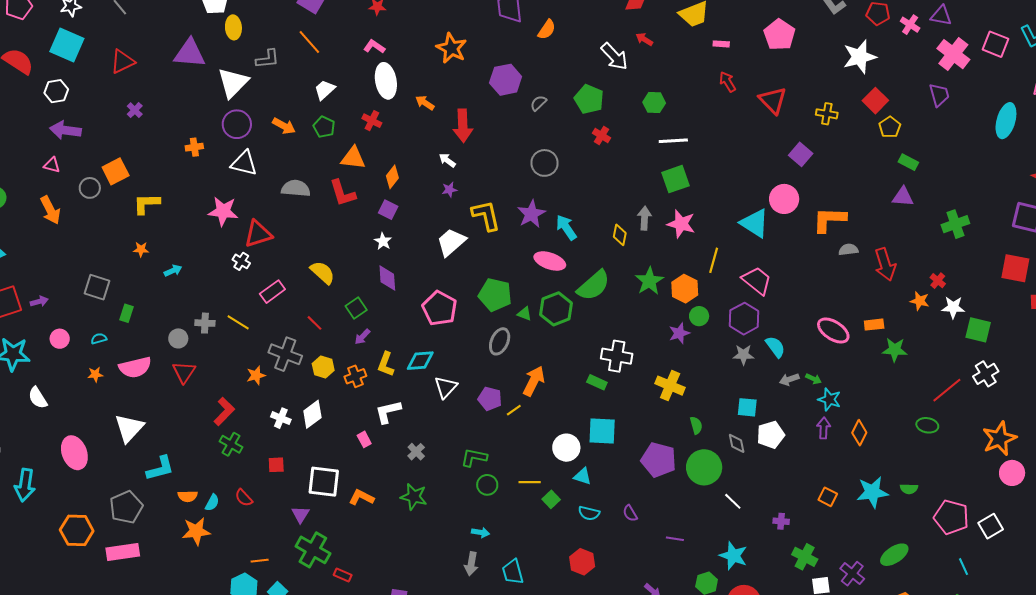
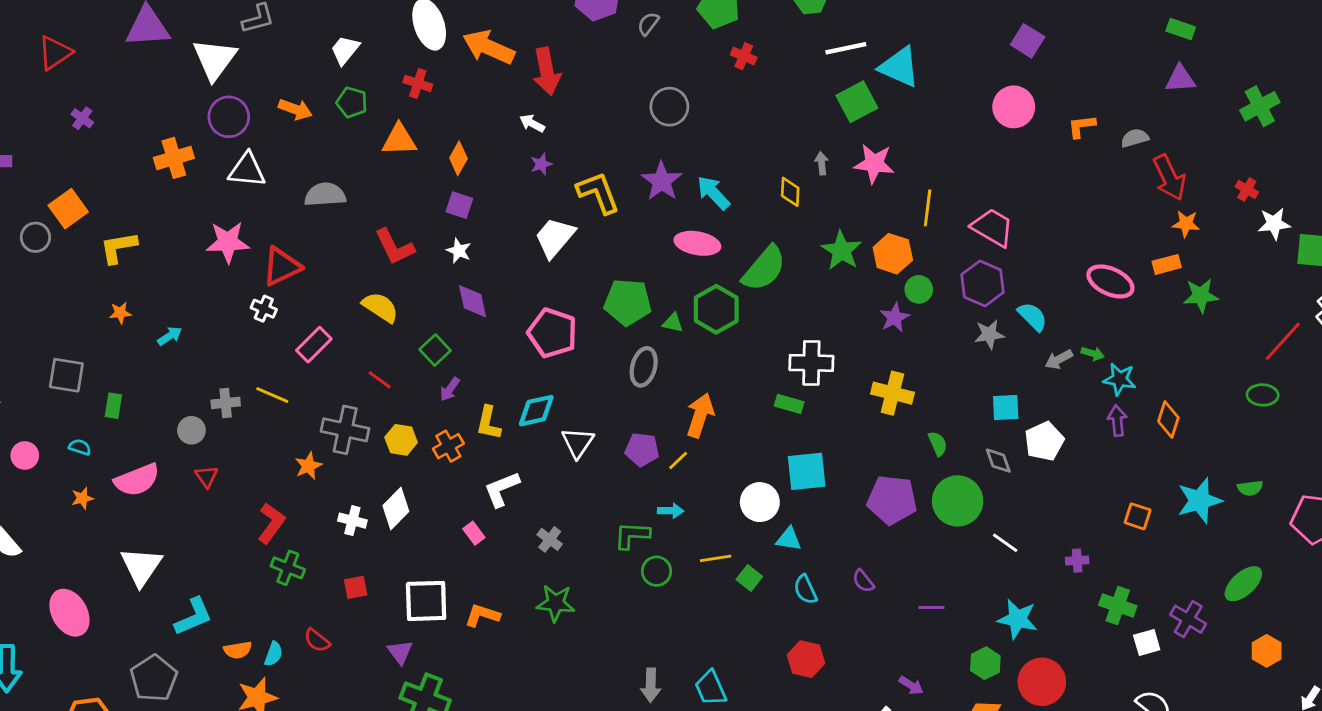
orange arrow: (425, 103) -> (489, 47), size x1.8
orange cross: (194, 147) -> (174, 158), size x1.5
red L-shape: (343, 193) -> (394, 247), moved
gray arrow: (645, 218) -> (822, 163), size x0.7
orange L-shape: (829, 220) -> (1082, 126), size x0.6
cyan triangle: (755, 223) -> (899, 67), moved
gray semicircle: (848, 250) -> (1135, 138), moved
orange star: (920, 301) -> (1186, 224), moved
cyan semicircle: (99, 339) -> (80, 447), turned 42
red triangle: (184, 372) -> (207, 476), size x0.7
cyan semicircle: (589, 513) -> (805, 589), turned 60
cyan arrow: (480, 532) -> (671, 511), moved

